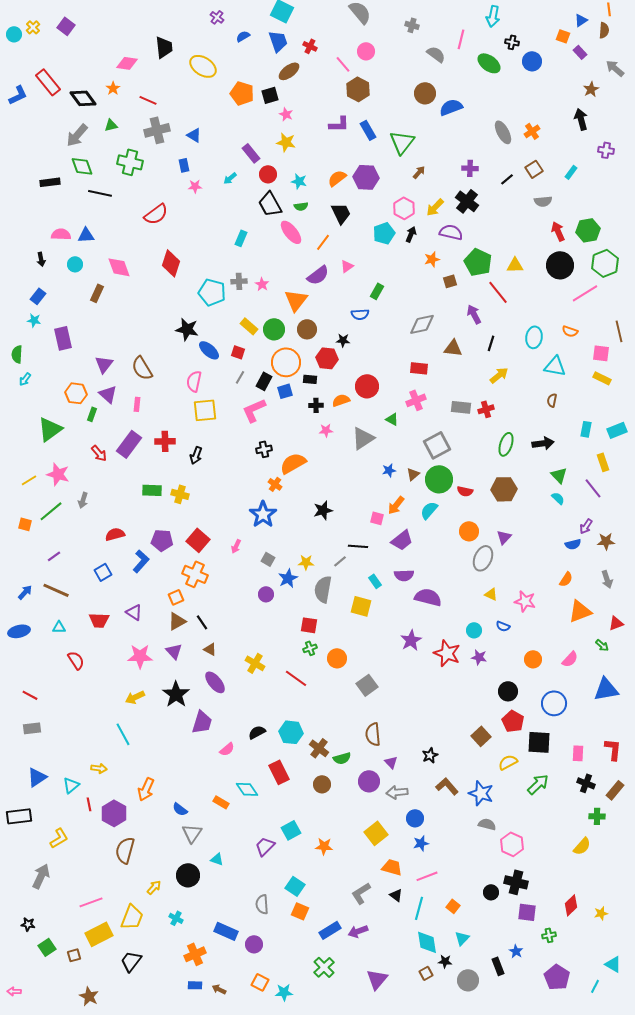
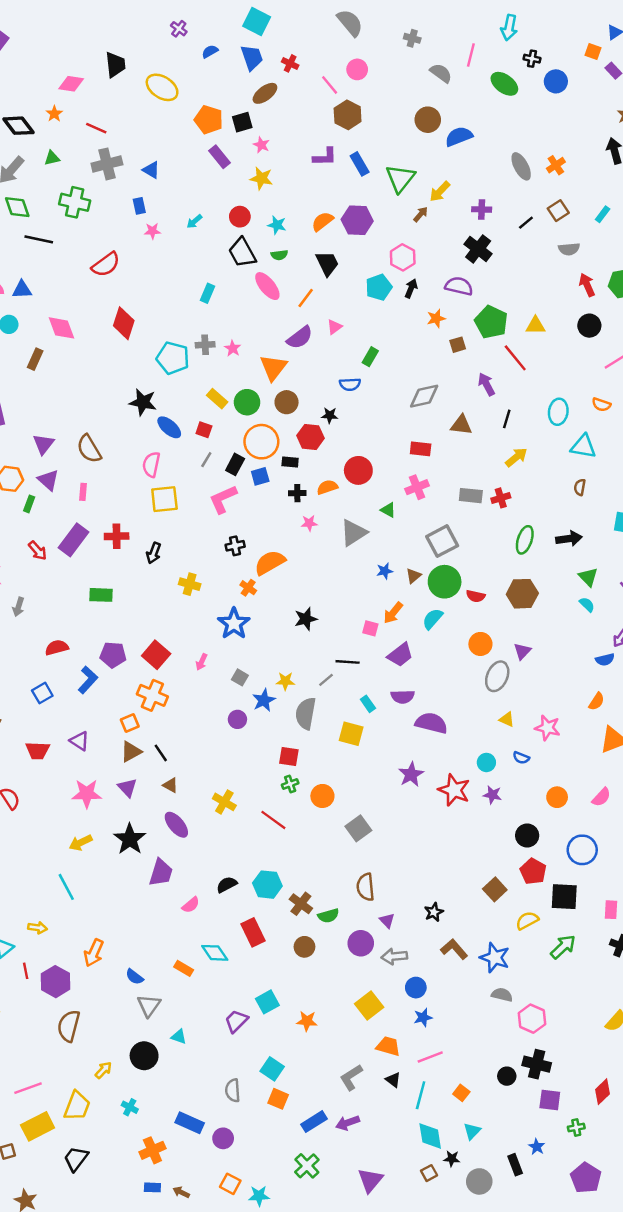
purple rectangle: (251, 153) -> (219, 157), moved
yellow arrow: (435, 207) -> (440, 192), moved
black circle: (560, 265) -> (589, 326), size x0.7
yellow cross: (180, 494) -> (190, 584), moved

